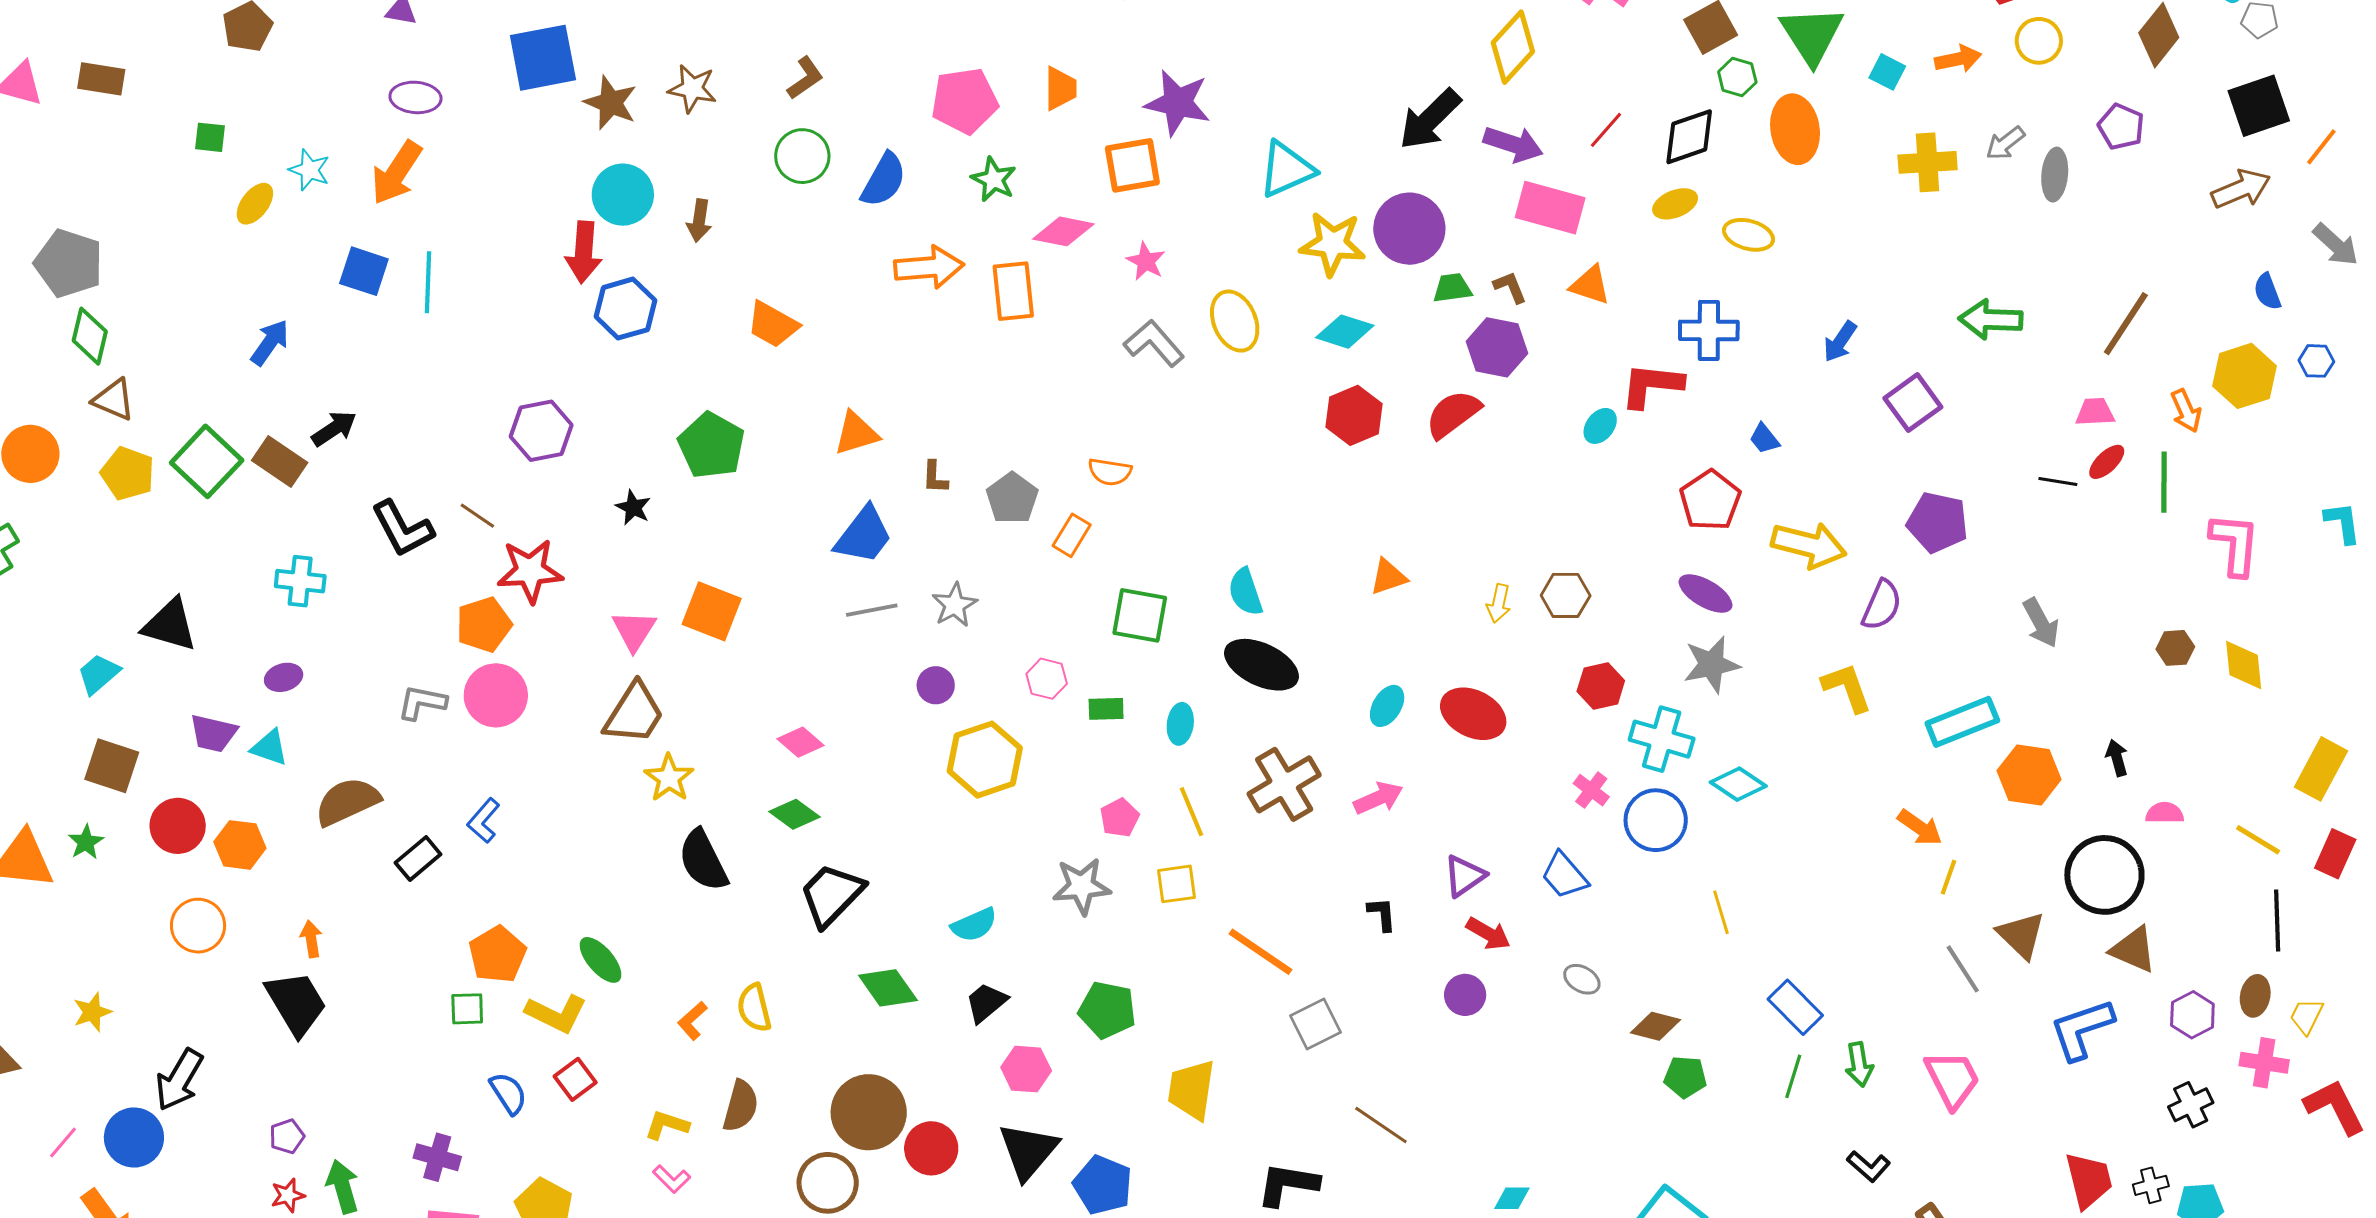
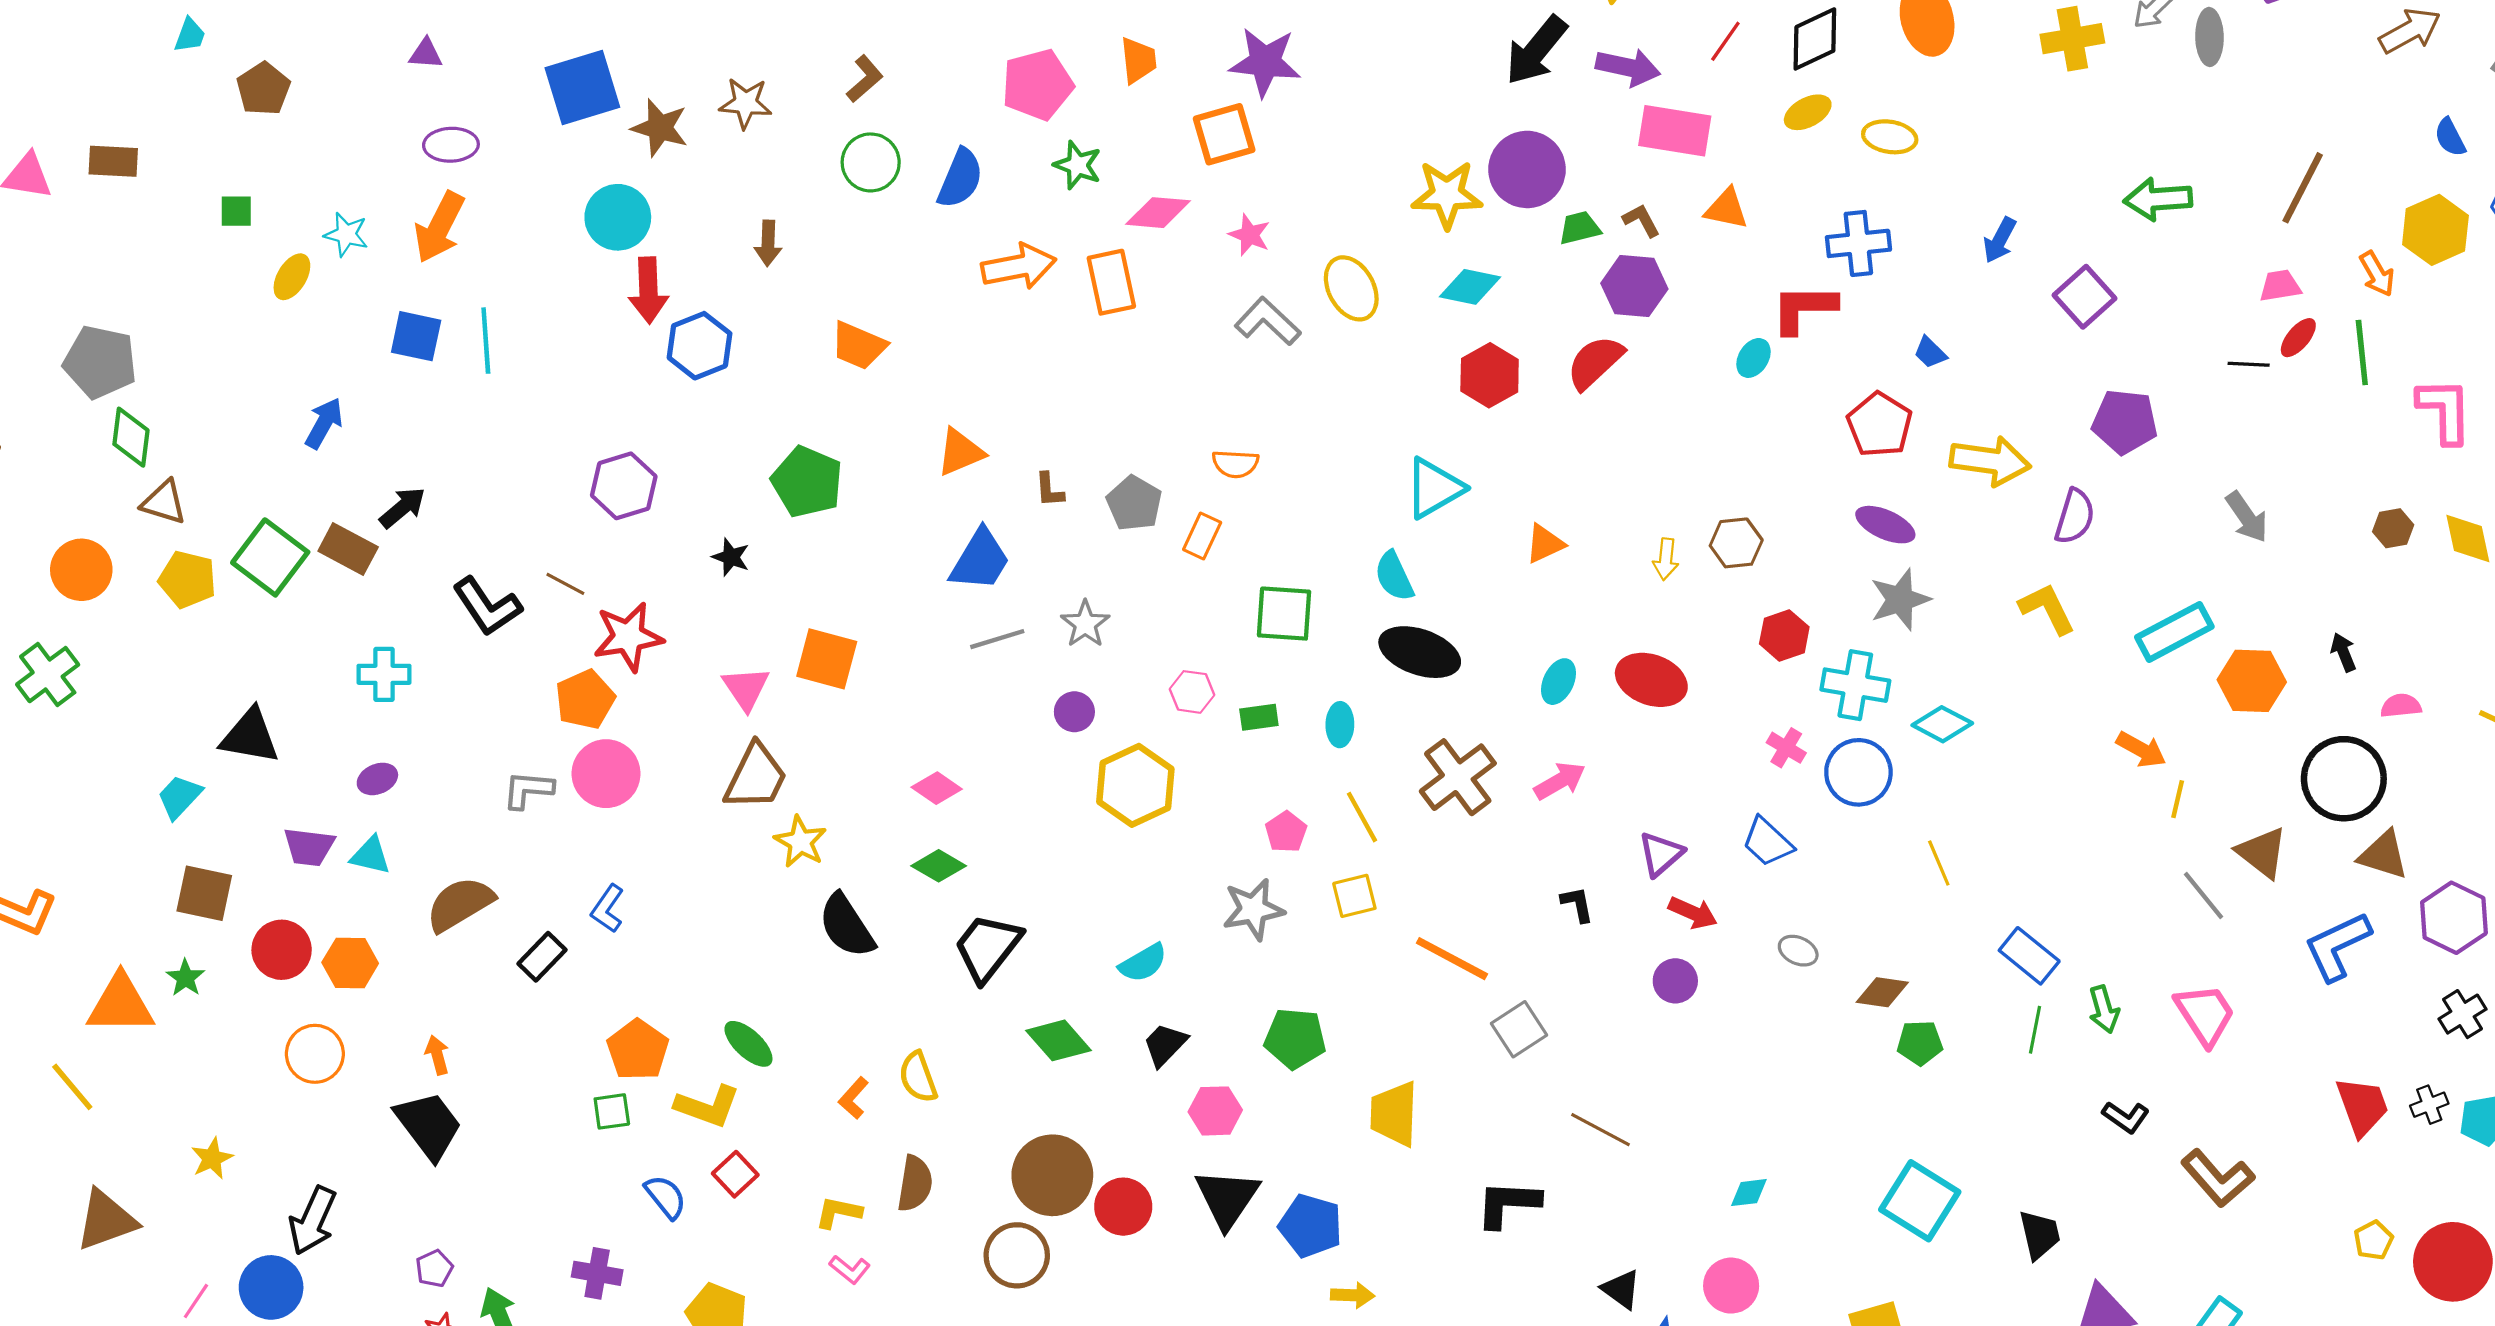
cyan triangle: (1287, 169) -> (1434, 488), moved
cyan circle: (623, 195) -> (618, 217), moved
purple hexagon: (2192, 1015) -> (2454, 918), size x1.4

